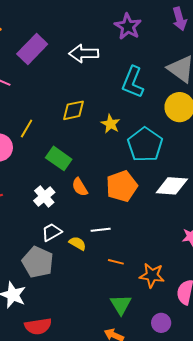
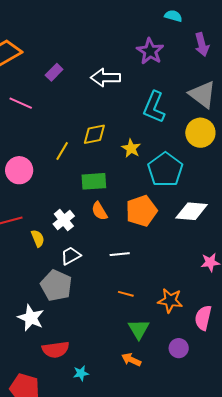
purple rectangle: (32, 49) -> (54, 72), size x0.6
yellow line: (27, 129) -> (62, 151), moved
green rectangle: (59, 158) -> (94, 181), moved, turned -40
yellow semicircle: (78, 243) -> (38, 238), moved, turned 36
orange line: (116, 262) -> (126, 294), moved

